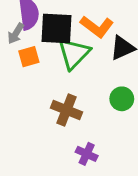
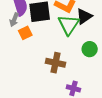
green triangle: (74, 54) -> (69, 25), moved

